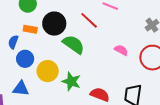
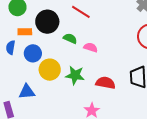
green semicircle: (74, 44) -> (70, 38), size x0.6
pink semicircle: (121, 50) -> (91, 47), moved
blue circle: (25, 59) -> (33, 53), moved

